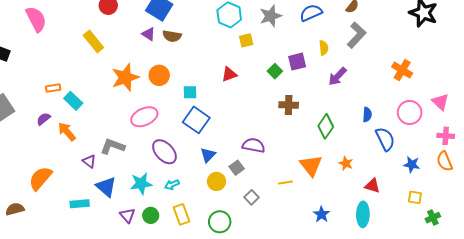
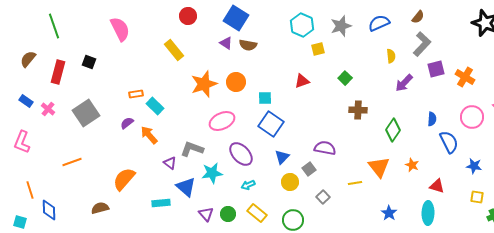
purple square: (297, 62) -> (436, 69), moved
cyan star: (141, 184) -> (212, 173), moved
yellow rectangle: (181, 214) -> (257, 213), turned -30

